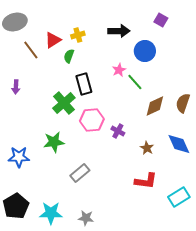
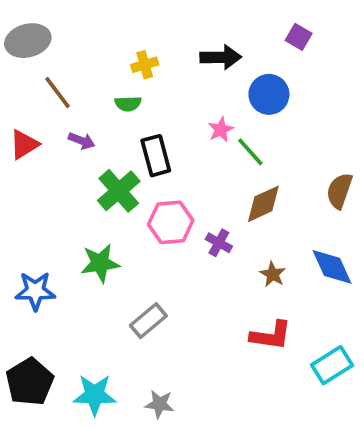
red triangle: (53, 40) -> (24, 144), moved
green semicircle: (69, 56) -> (128, 104), turned -112
purple arrow: (16, 87) -> (82, 141), moved, turned -72
brown diamond: (155, 106) -> (263, 204), moved

